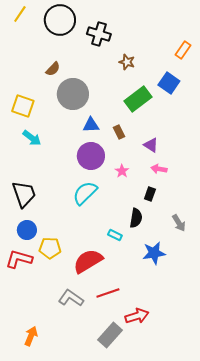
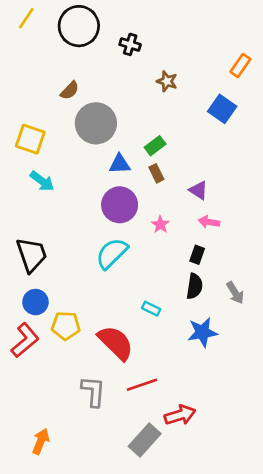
black cross: (99, 34) -> (130, 44), size x0.7
green rectangle: (138, 99) -> (155, 146), moved, size x0.6
black semicircle: (136, 218) -> (194, 286), moved
red L-shape: (19, 259) -> (25, 340), turned 124
red semicircle: (88, 261) -> (116, 343), turned 76
gray L-shape: (71, 298) -> (93, 391), turned 60

